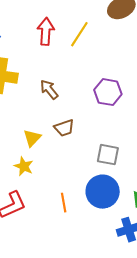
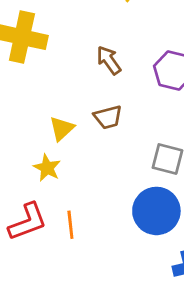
brown arrow: (49, 89) -> (109, 60), moved
orange line: (64, 203) -> (70, 225), moved

